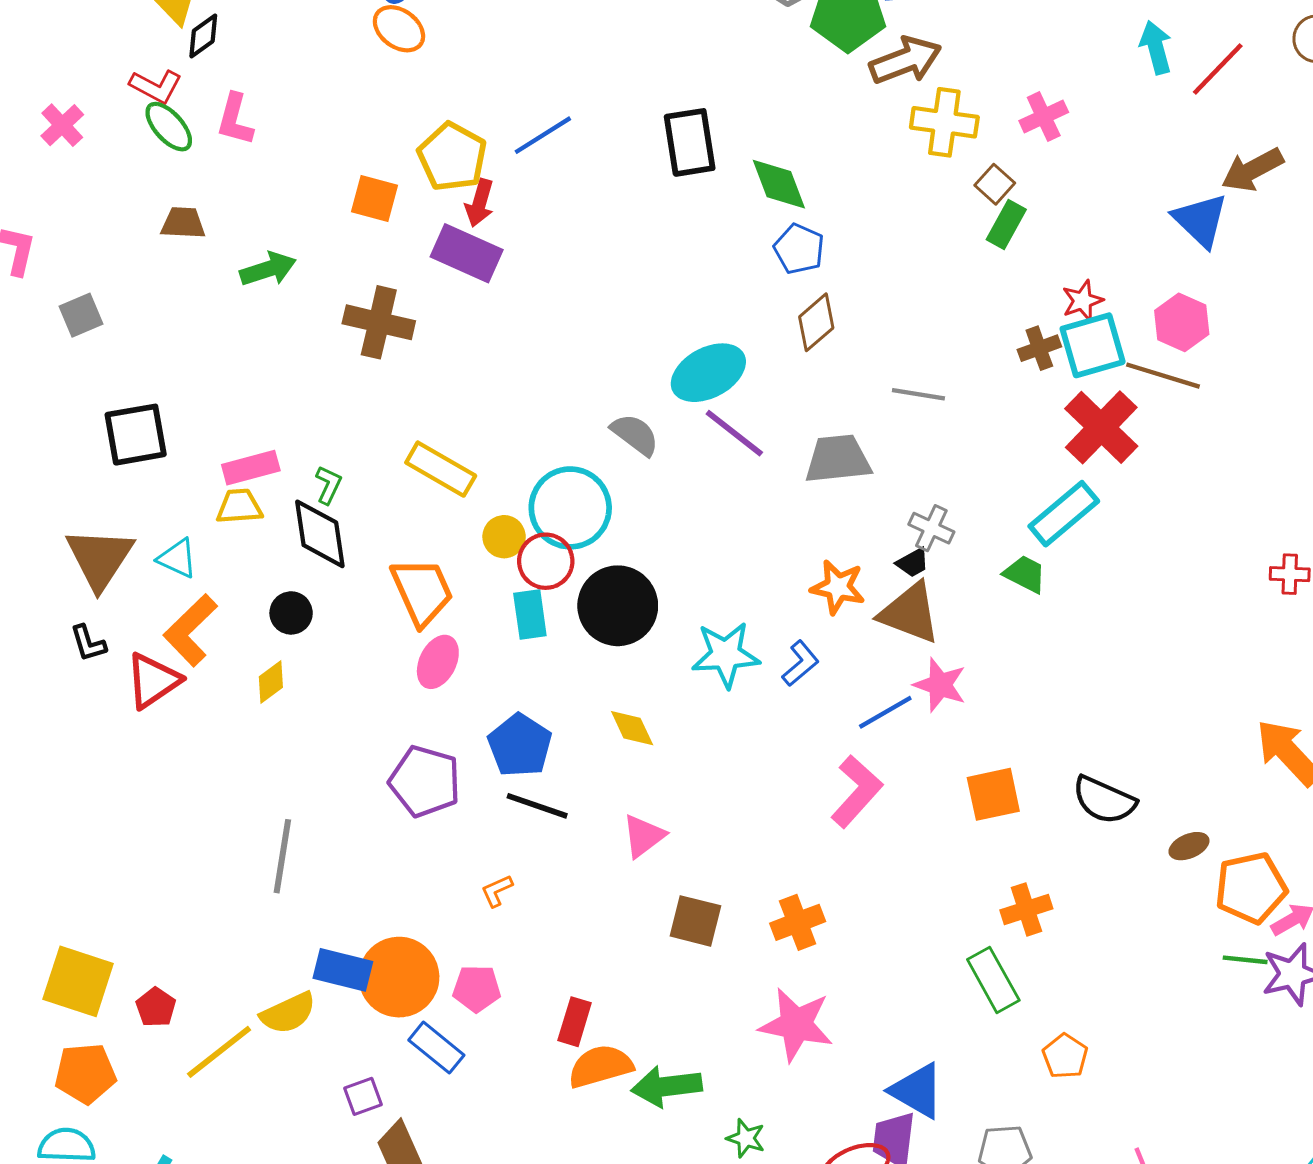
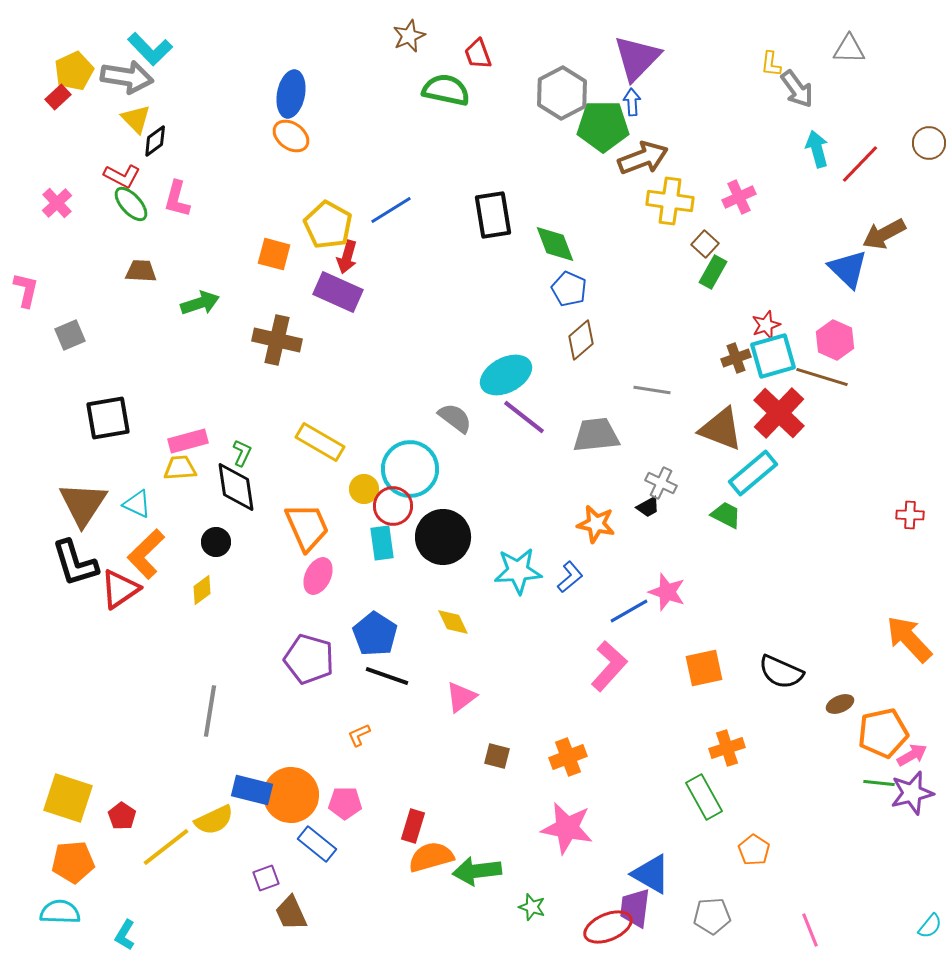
brown triangle: (910, 613) -> (721, 429), moved
black L-shape: (88, 643) -> (75, 563), size x1.8
brown square: (695, 921) -> (497, 756), size x0.7

